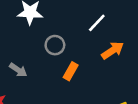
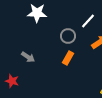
gray circle: (55, 45) -> (68, 36), moved

